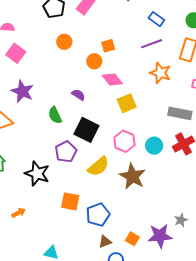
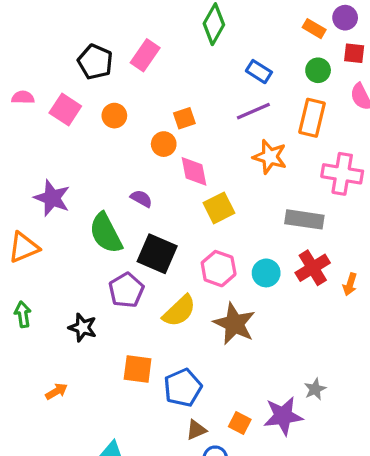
pink square: (16, 53) -> (65, 110), moved
pink diamond: (112, 79) -> (194, 171), turned 30
green semicircle: (55, 115) -> (106, 233), size x1.5
black star: (37, 174) -> (83, 327), size x0.7

